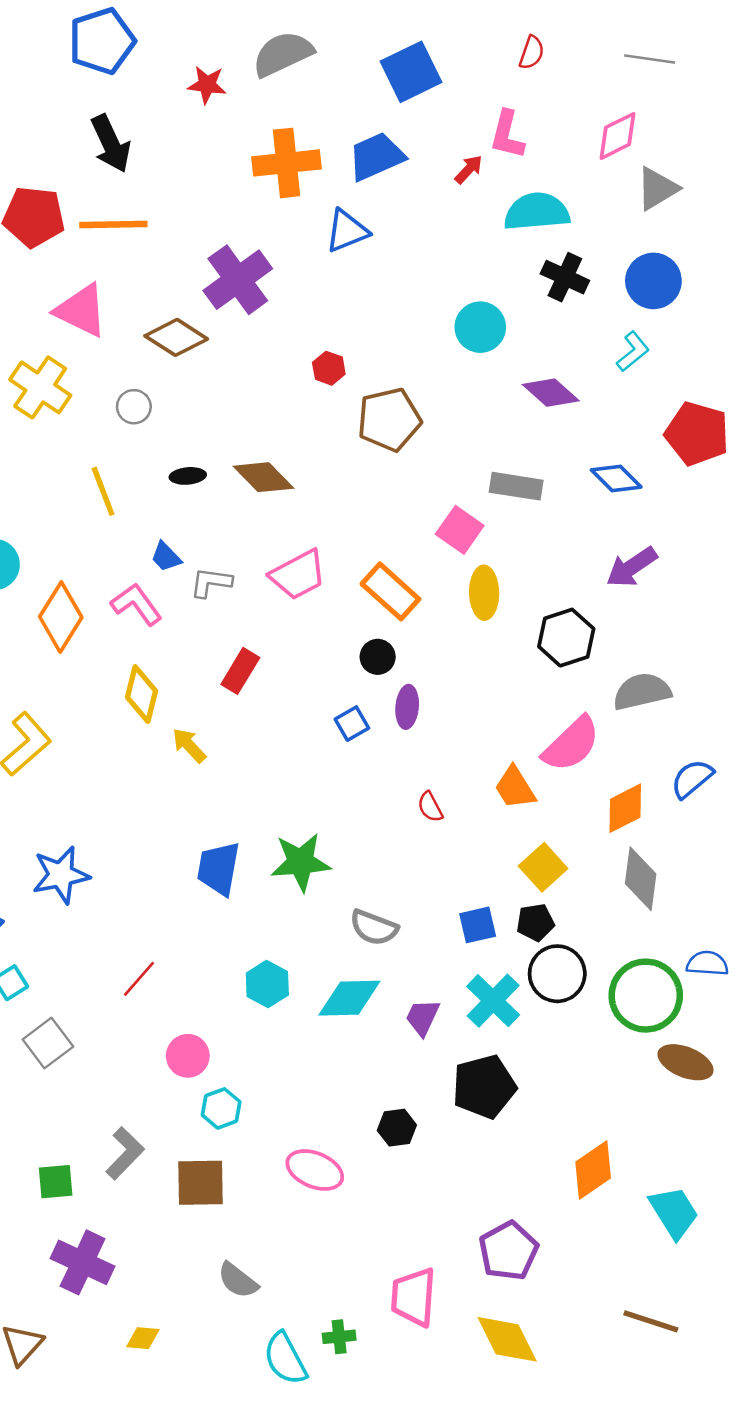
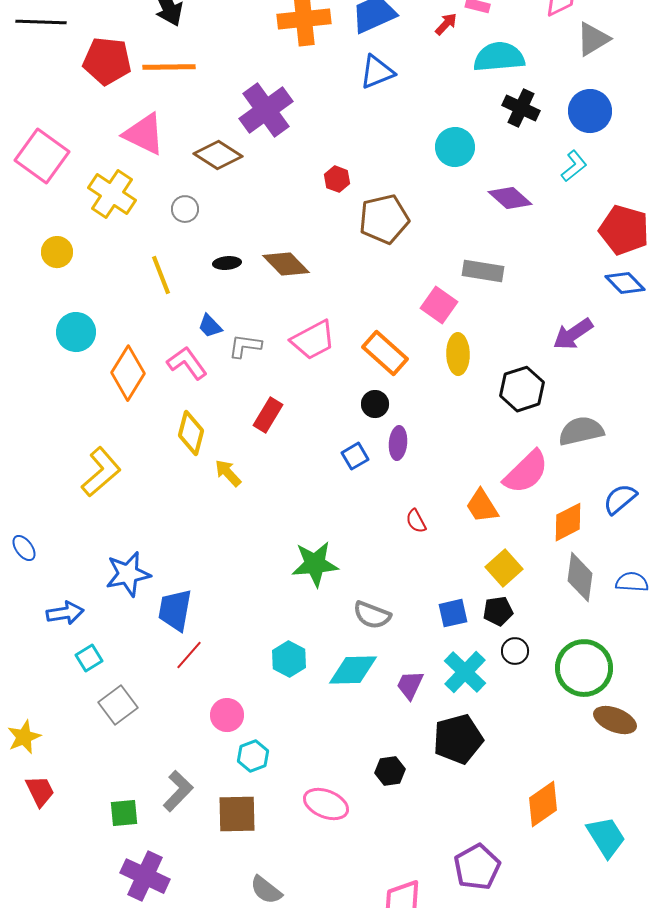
blue triangle: (347, 231) -> (377, 72), moved
blue diamond: (616, 479) -> (625, 283), moved
blue trapezoid: (219, 869) -> (175, 610), moved
blue semicircle: (707, 963) -> (632, 582), moved
black circle: (557, 974) -> (515, 651), size x0.6

